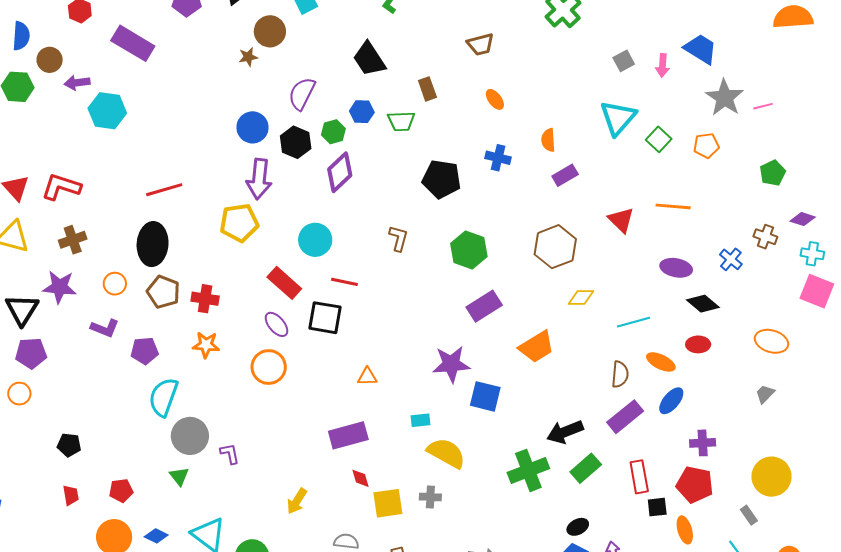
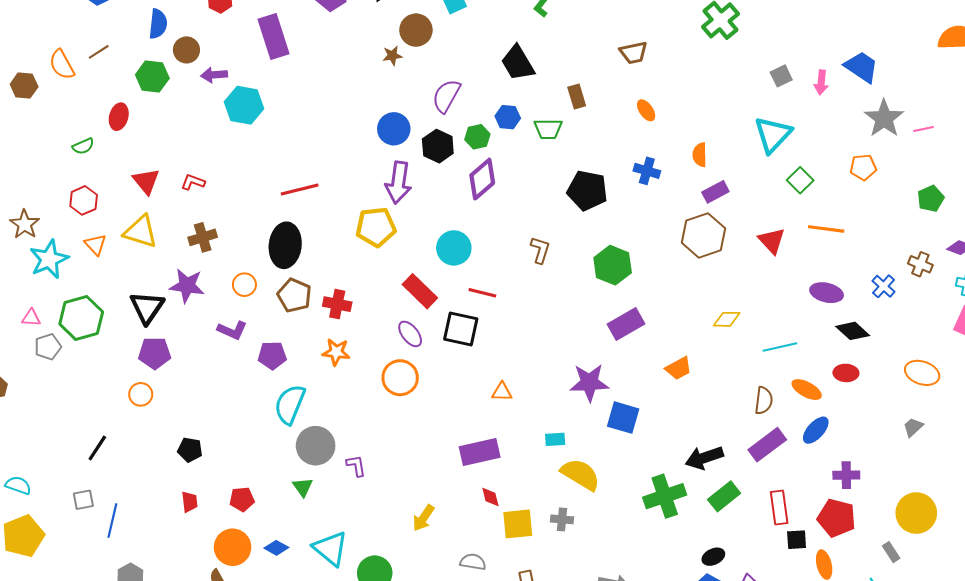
purple rectangle: (133, 43) -> (273, 36), turned 39
green square: (659, 139) -> (800, 180), moved
red L-shape: (61, 187) -> (193, 182), size x0.6
brown hexagon: (555, 247) -> (703, 235), moved
orange trapezoid: (537, 347) -> (679, 368), size x0.7

